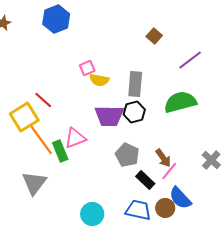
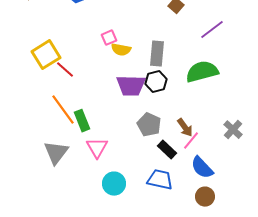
yellow square: (24, 117) -> (46, 55), moved
pink triangle: (75, 138) -> (97, 148), moved, turned -40
brown circle: (165, 208) -> (205, 197), moved

